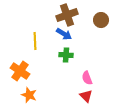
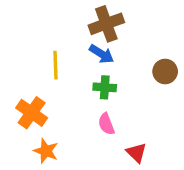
brown circle: (101, 20) -> (165, 71), moved
pink semicircle: (87, 78) -> (106, 124), moved

